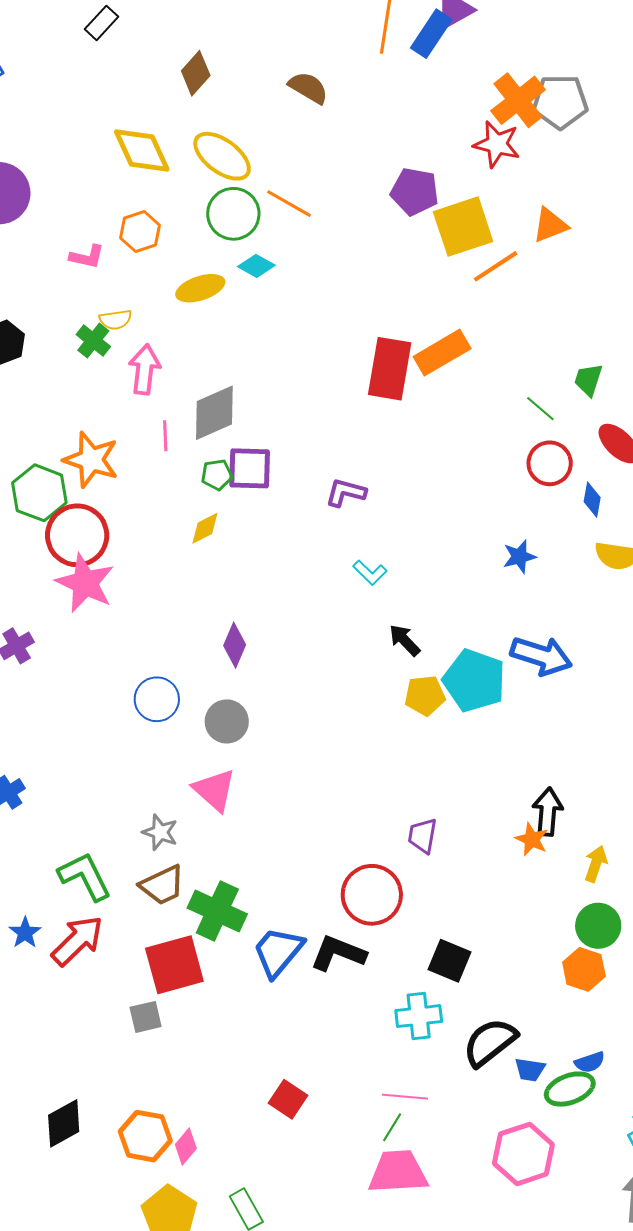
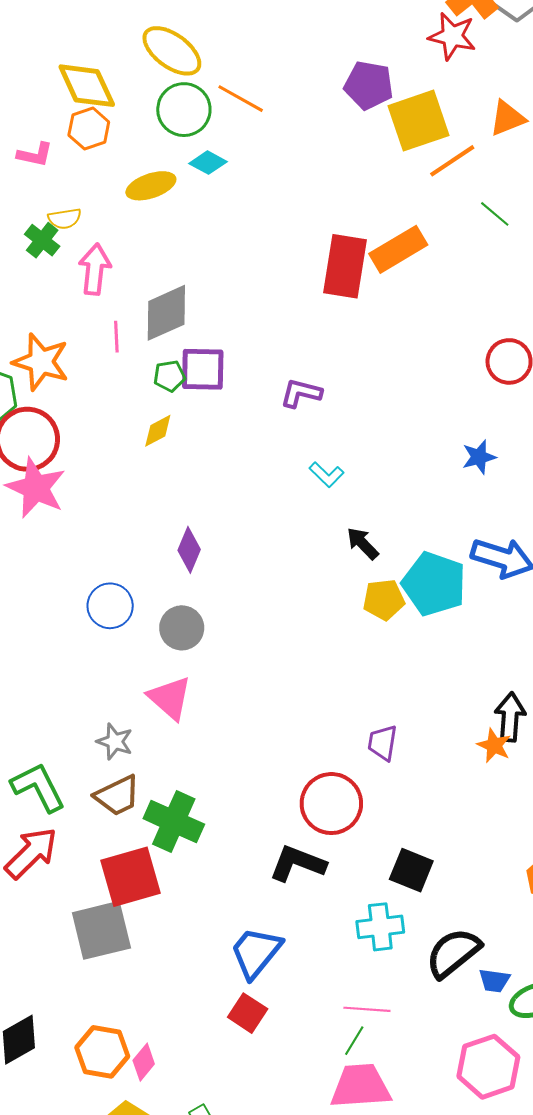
yellow diamond: (142, 150) -> (87, 86), moved
green line: (540, 409) -> (495, 214), moved
blue trapezoid: (278, 952) -> (256, 952), moved
gray square: (146, 1017) -> (101, 930), size x1.8

